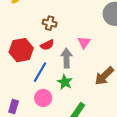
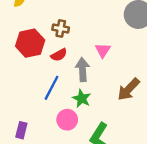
red hexagon: (21, 50) -> (30, 43), moved
pink circle: (43, 98) -> (67, 120), moved

